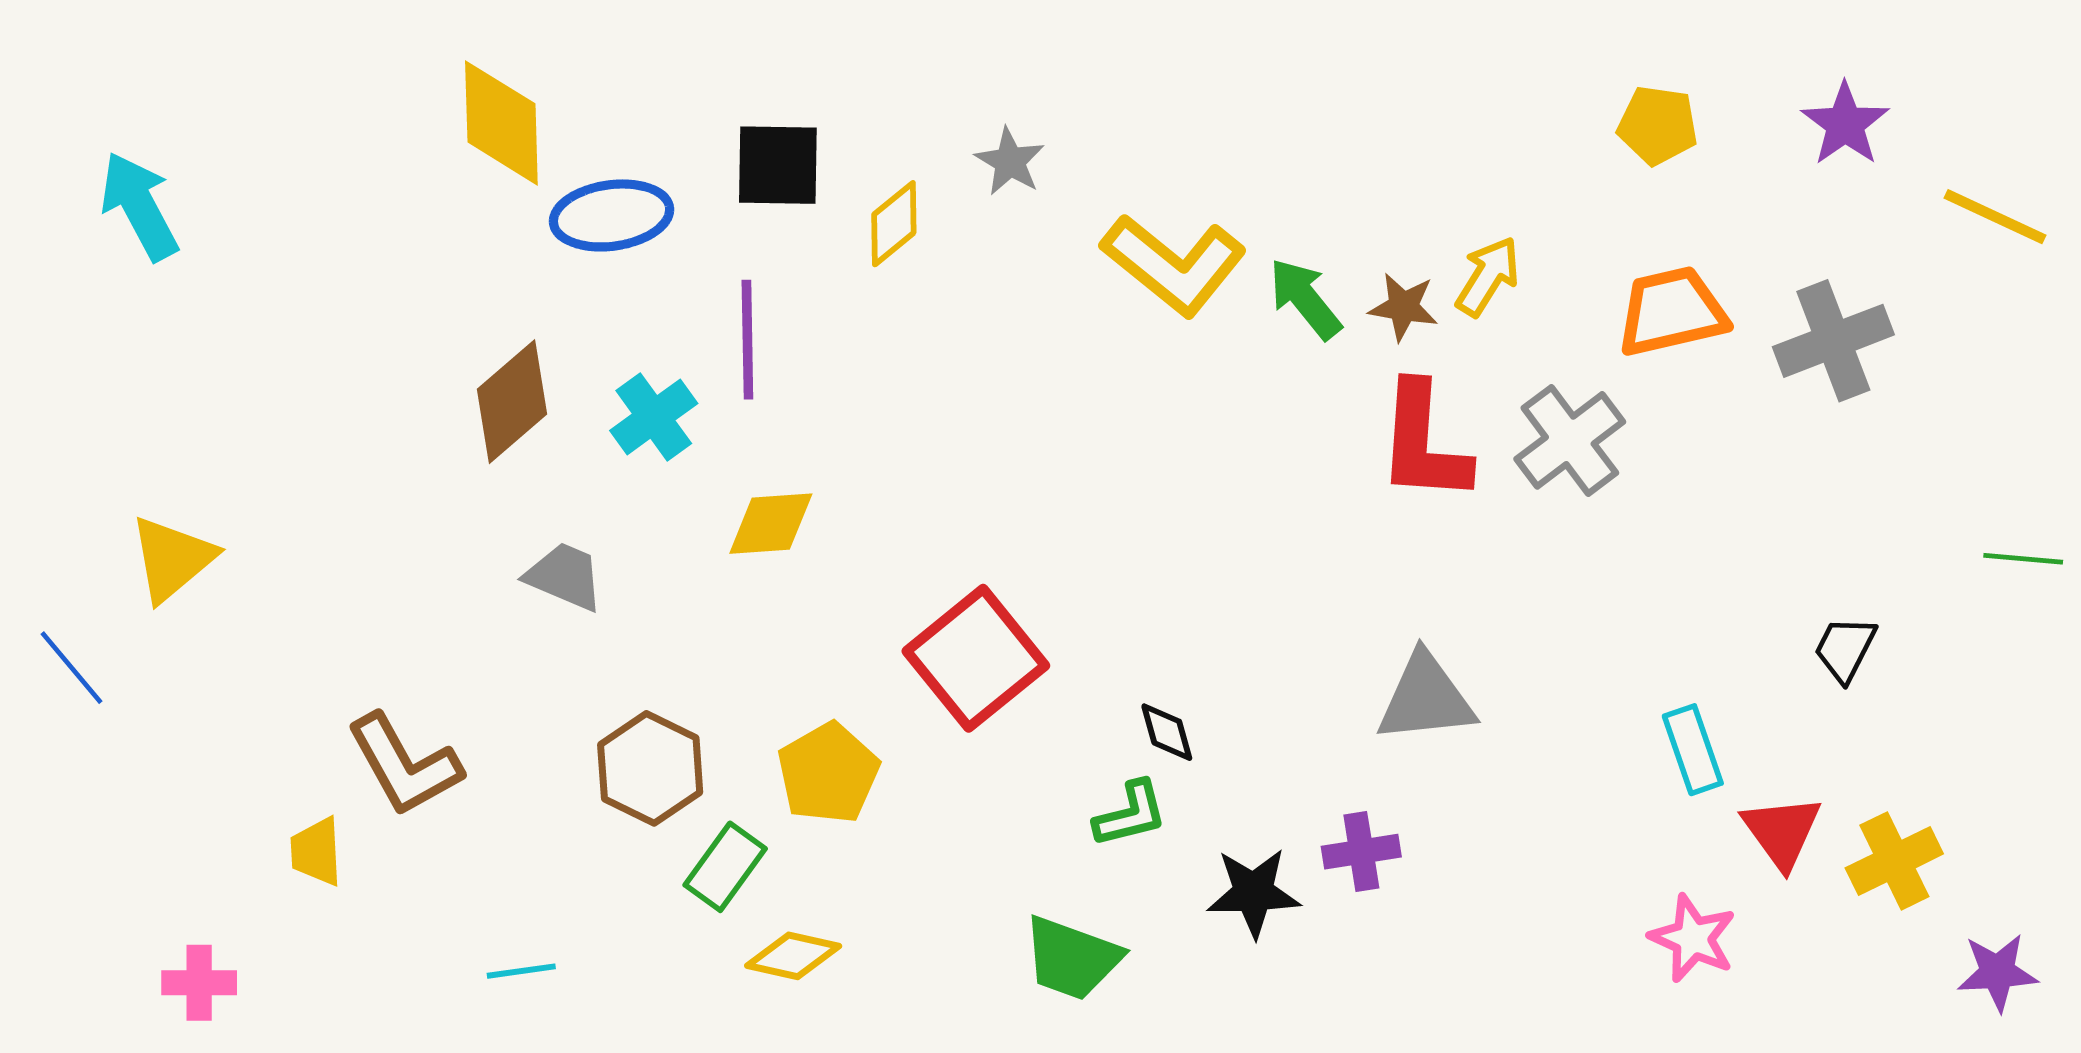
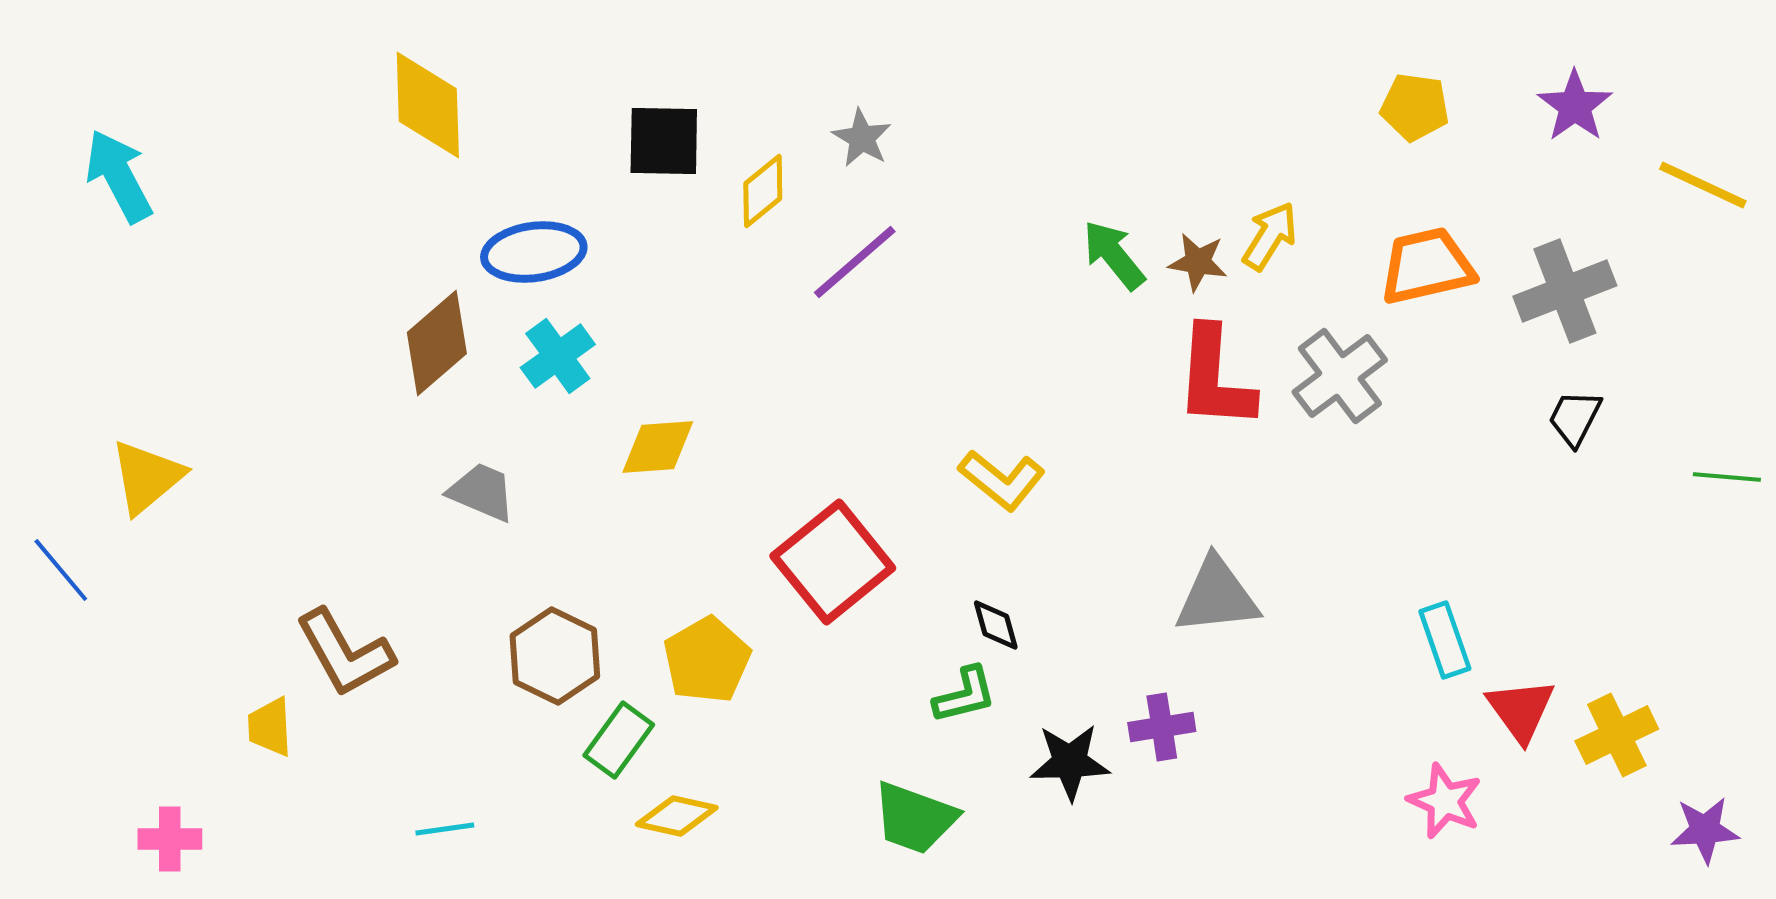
blue ellipse: (612, 215) -> (534, 252), moved
yellow L-shape: (1174, 265) -> (1002, 480), moved, size x0.7
purple line: (747, 340) -> (855, 262), moved, turned 50
black trapezoid: (1845, 649) -> (1575, 418), moved

